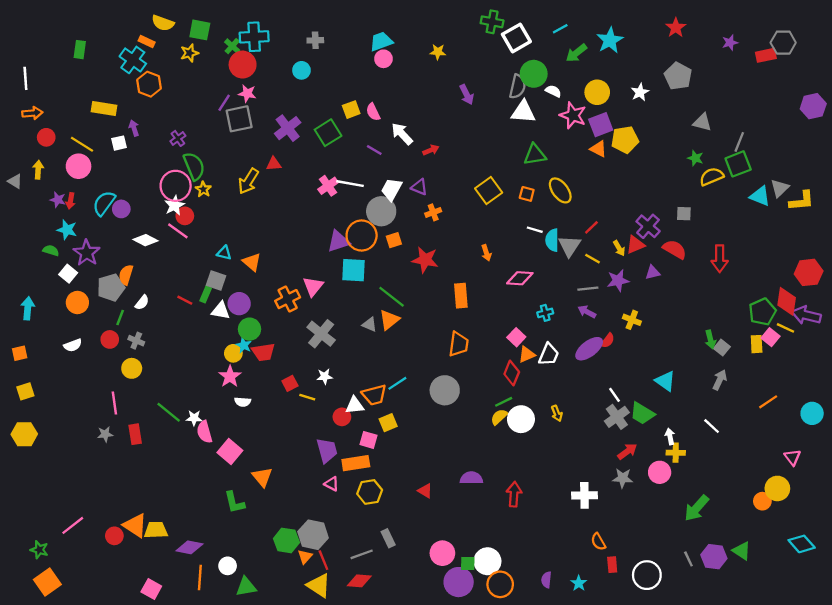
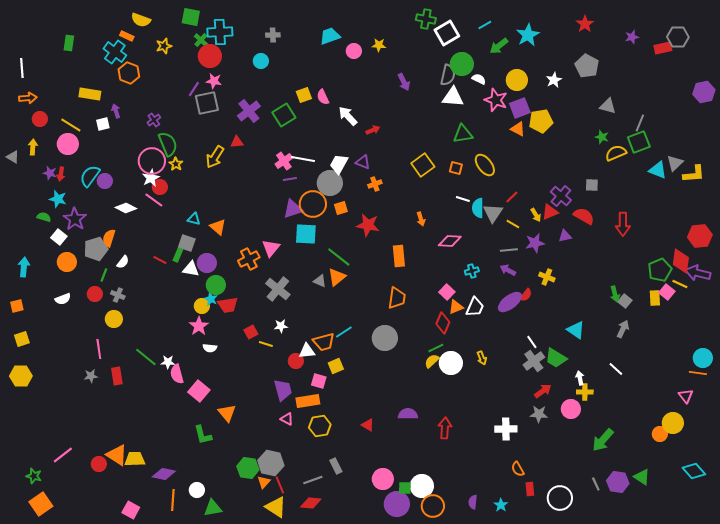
green square: (200, 30) -> (191, 17), moved
pink circle: (383, 59) -> (354, 51), moved
purple line: (374, 150) -> (290, 179), moved, turned -40
orange line: (768, 402) -> (698, 373), moved, turned 42

